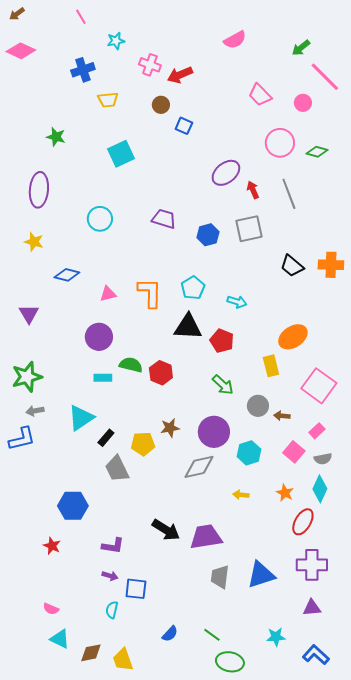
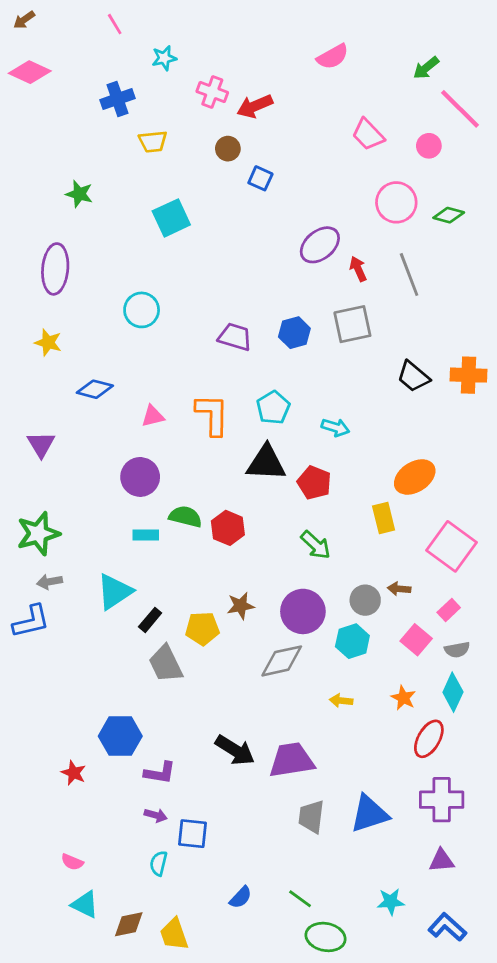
purple trapezoid: (164, 219) -> (235, 337), moved
gray circle: (258, 406) -> (365, 600), moved
blue hexagon: (73, 506) -> (120, 736), moved

